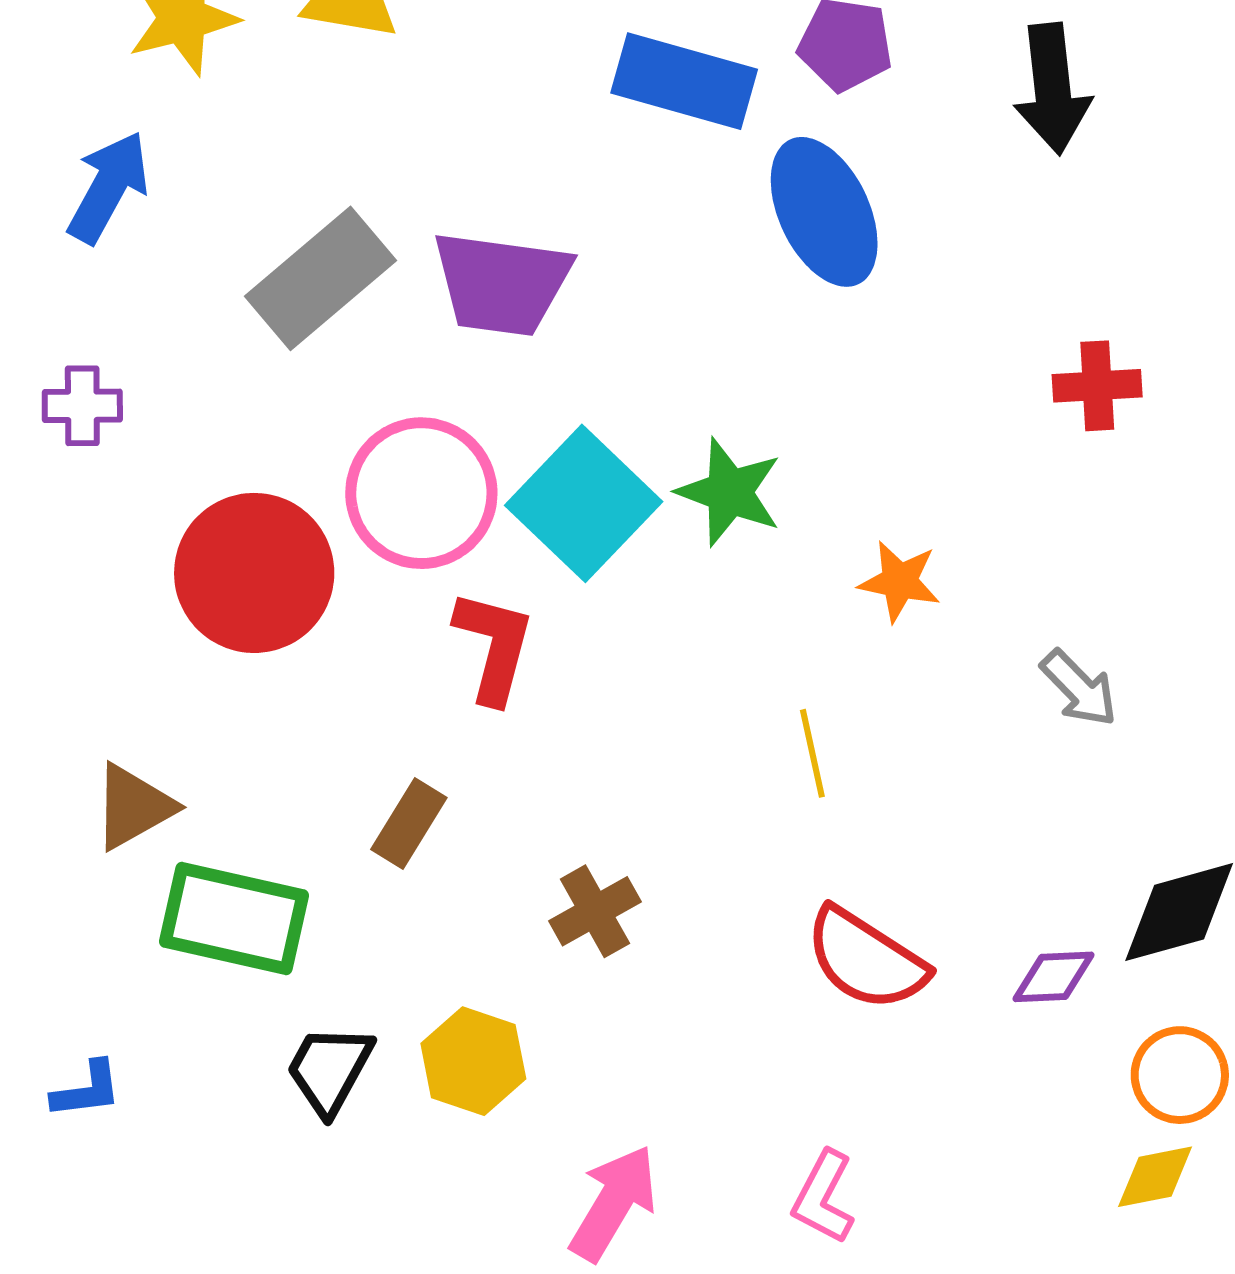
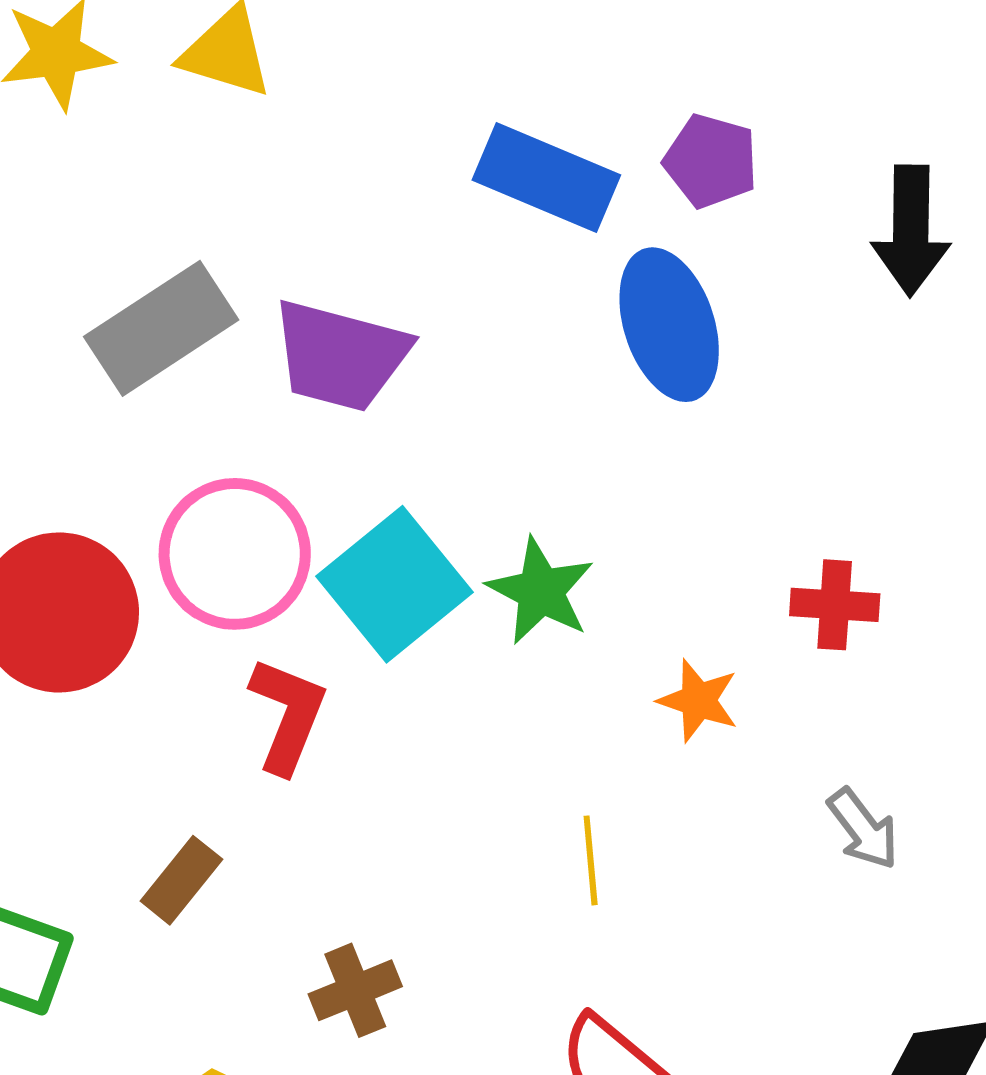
red cross: (1097, 386) -> (835, 605), moved

